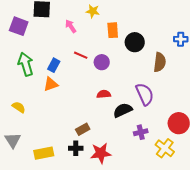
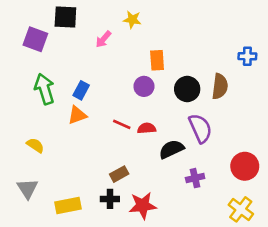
pink arrow: (71, 26) -> (103, 39), turned -104
orange rectangle: (113, 30) -> (157, 60), moved
black circle: (135, 42) -> (187, 89), moved
red line: (81, 55) -> (122, 124), moved
yellow cross: (165, 148) -> (241, 209), moved

